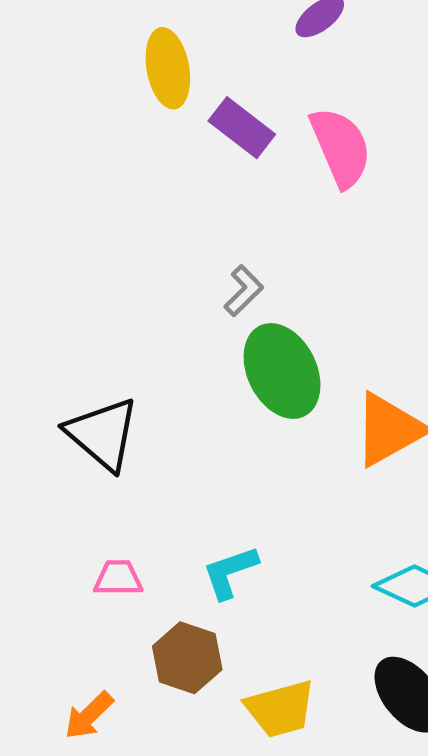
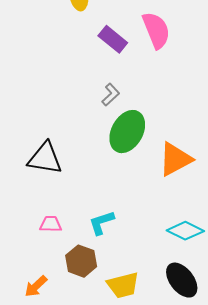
purple rectangle: (242, 128) -> (113, 39), moved
green ellipse: (282, 371) -> (127, 132), turned 54
black triangle: (103, 434) -> (45, 158), turned -33

